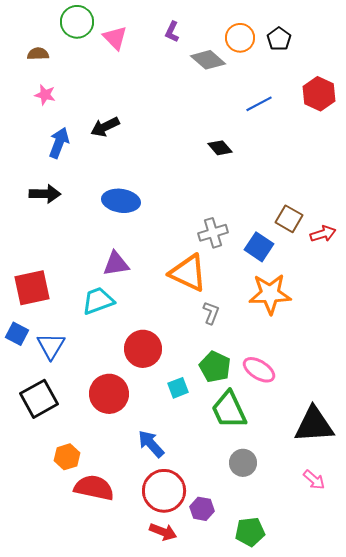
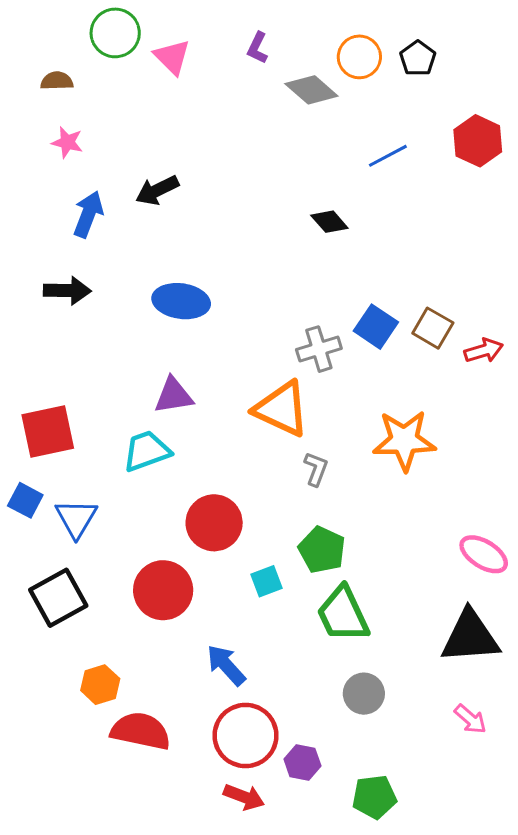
blue square: (259, 247) -> (376, 327), moved
pink ellipse: (259, 370) -> (484, 554), moved

